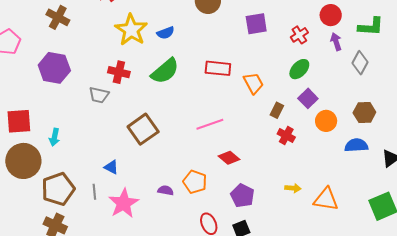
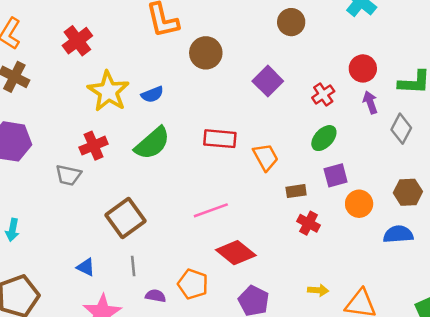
purple square: (256, 24) -> (268, 81), turned -35
red cross: (119, 72) -> (94, 146), turned -35
purple square: (308, 98) -> (336, 175), turned 30
brown rectangle: (277, 110) -> (296, 191), turned 56
red diamond: (229, 158) -> (236, 253), size x1.4
gray line: (94, 192) -> (133, 266), moved

